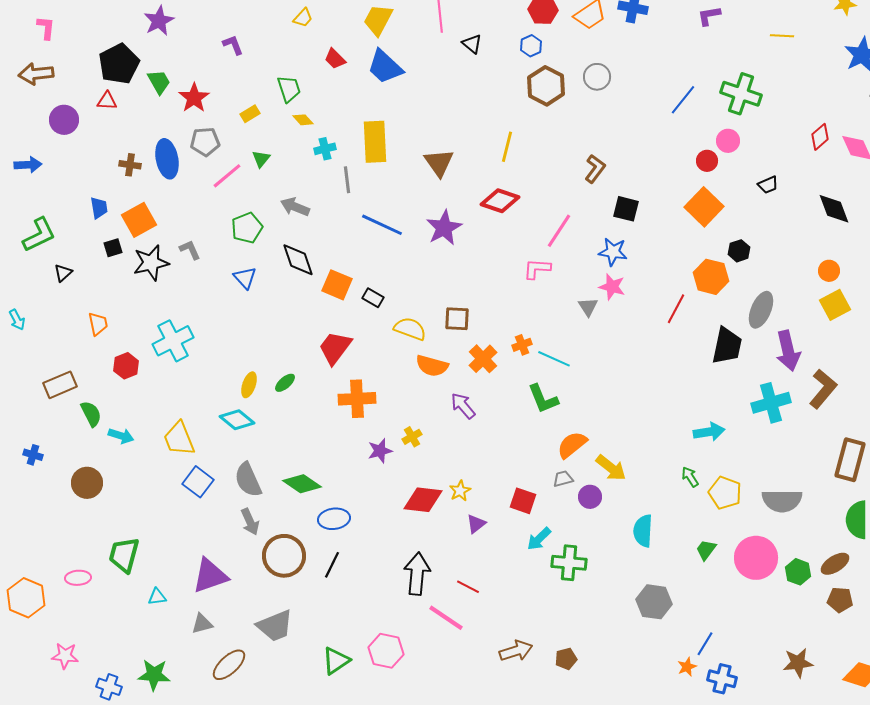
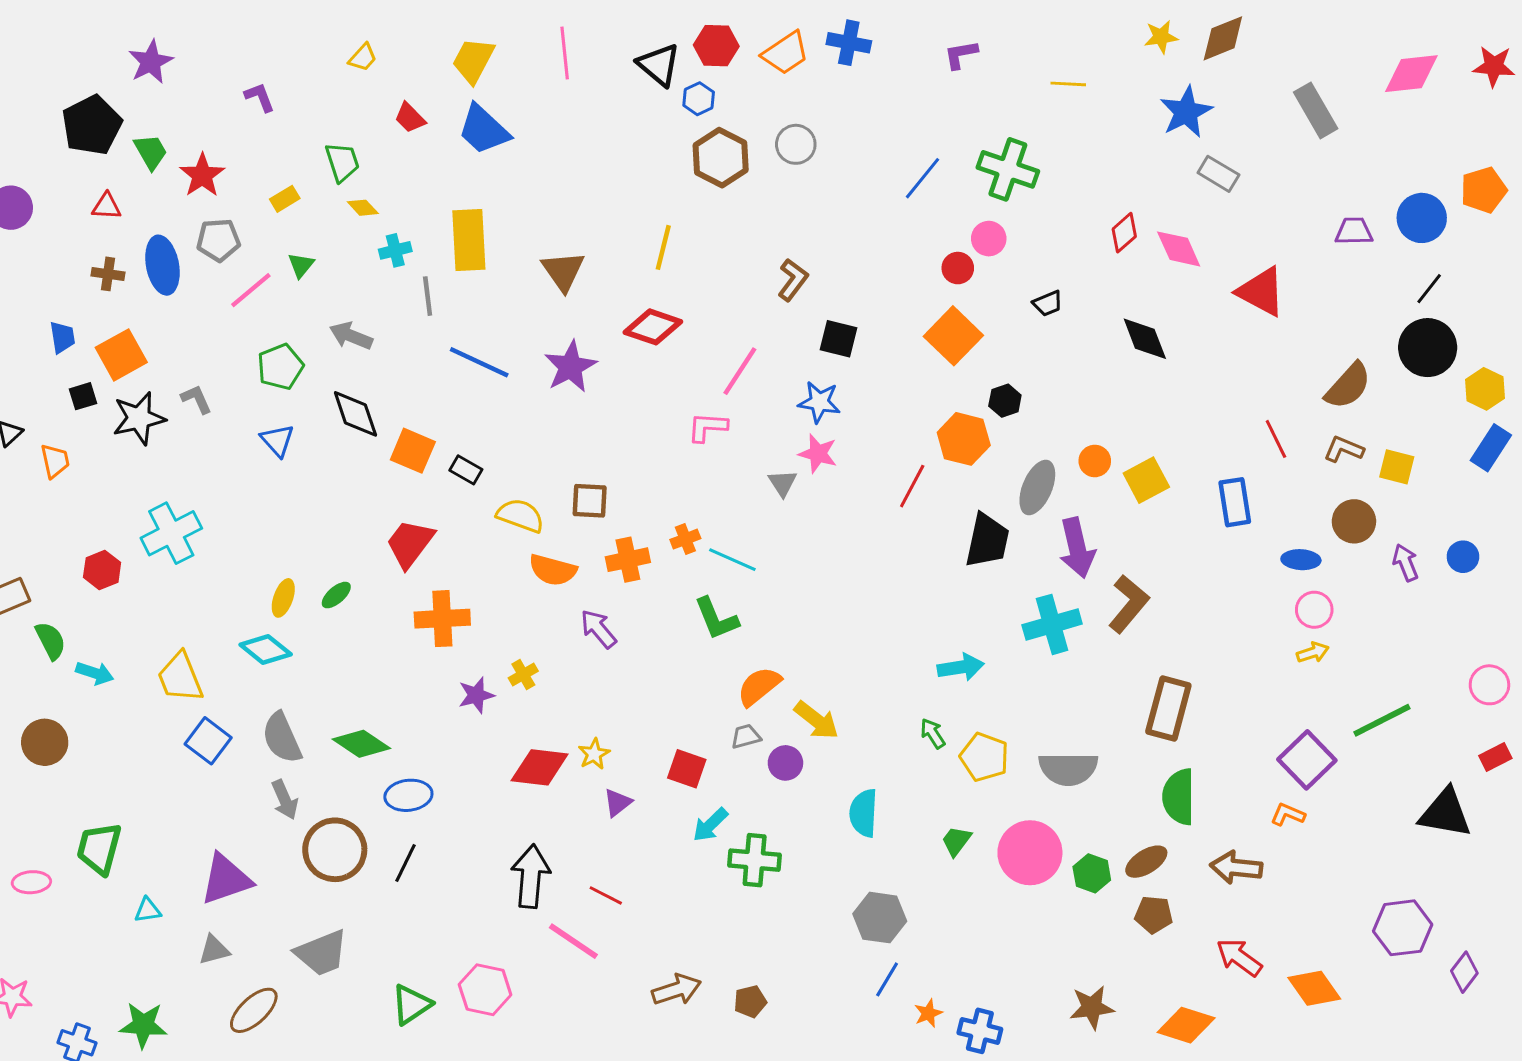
black triangle: (472, 44) -> (659, 65), moved, size x1.5
red triangle: (107, 101) -> (107, 206), moved
orange circle: (829, 271) -> (1095, 461), moved
orange trapezoid: (98, 324) -> (55, 461), moved
orange cross: (483, 359) -> (628, 560), turned 32
blue line: (705, 644) -> (887, 979), moved

